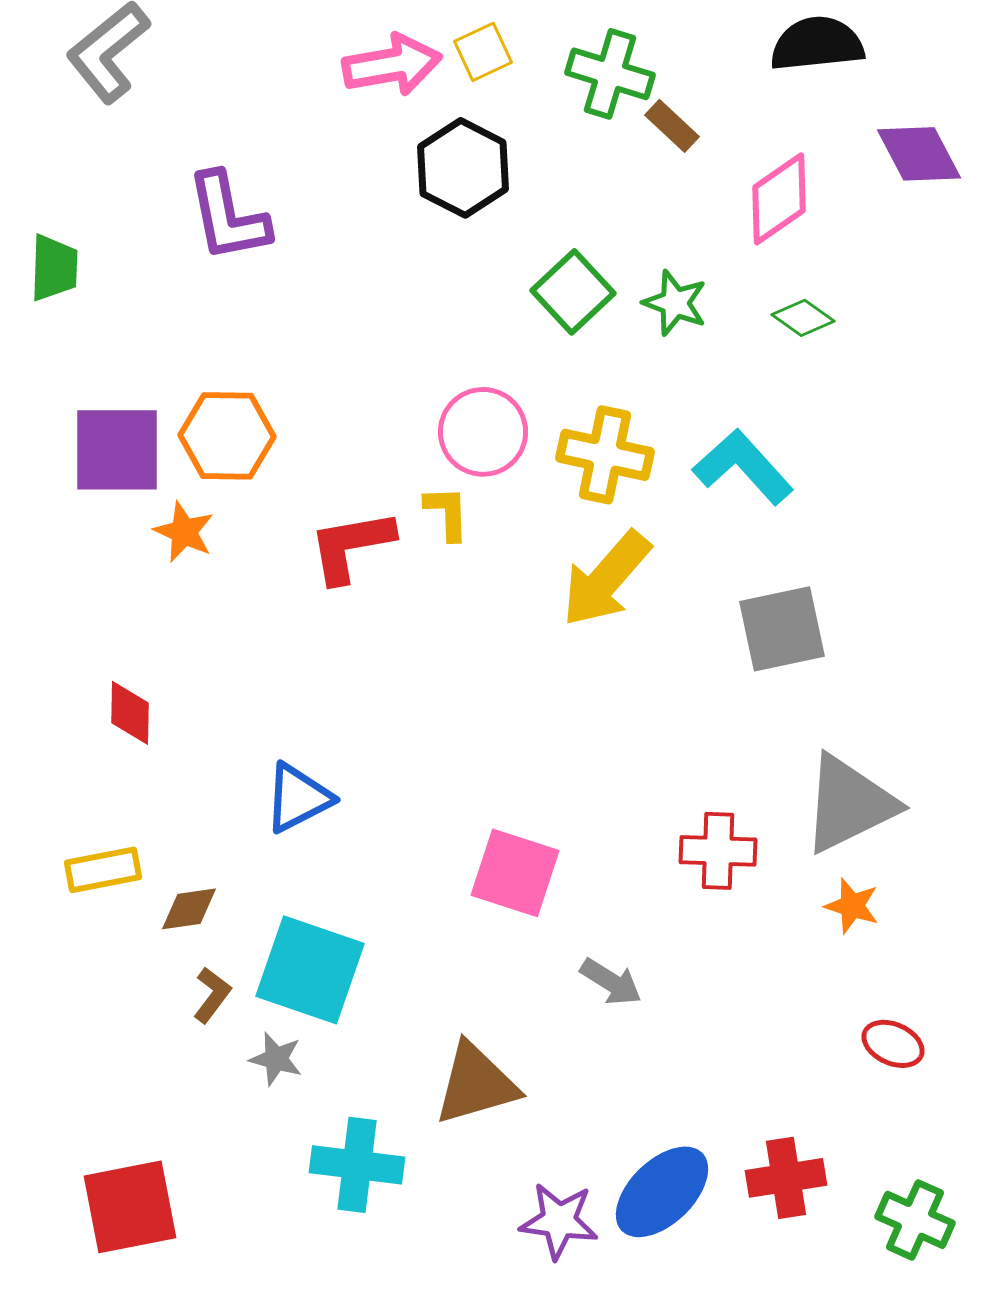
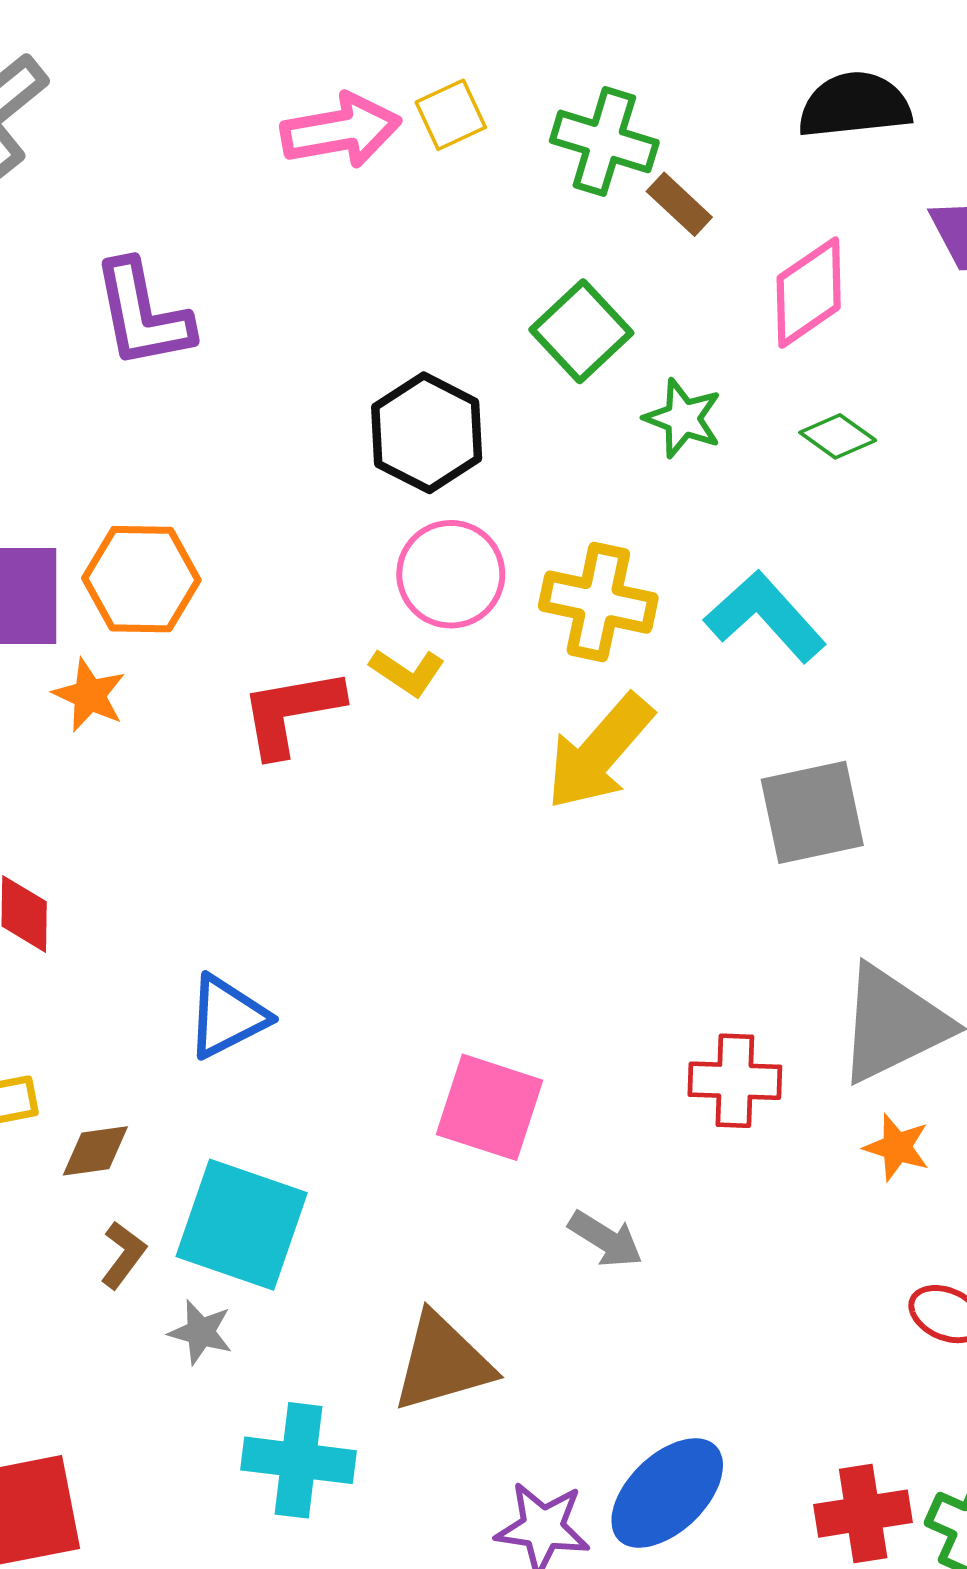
black hexagon: (463, 168) -> (427, 433), moved
green square: (573, 292) -> (581, 331), moved
yellow L-shape: (447, 513) -> (407, 672), turned 126
red cross: (786, 1178) -> (863, 1514), moved

